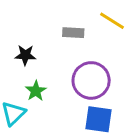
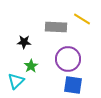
gray rectangle: (73, 33) -> (56, 27), size x1.5

